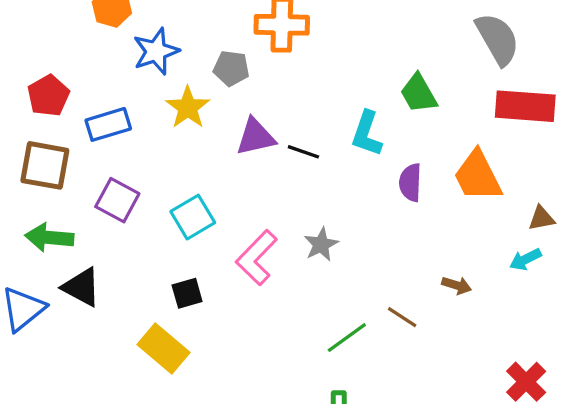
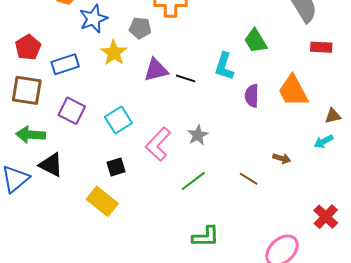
red rectangle: (525, 106) -> (321, 47), size x0.6
green line: (347, 338) -> (193, 181), moved

